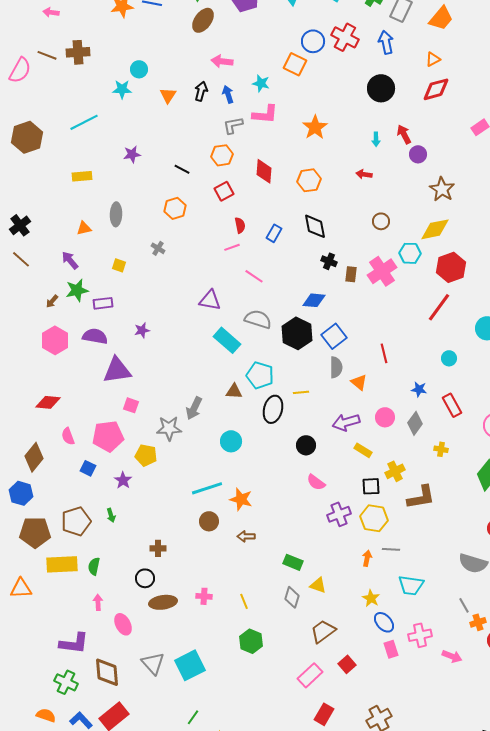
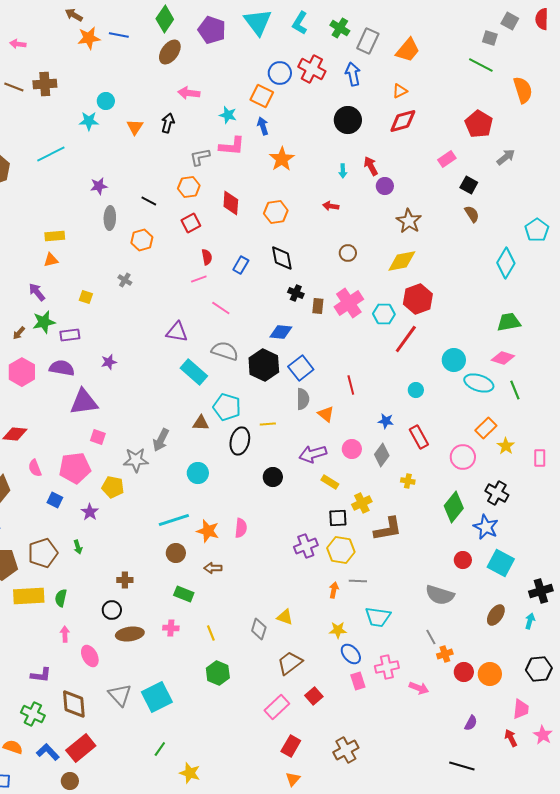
blue arrow: (228, 94) -> (263, 126), moved
yellow rectangle: (82, 176) -> (55, 236), moved
gray ellipse: (116, 214) -> (110, 218), moved
cyan hexagon: (410, 253) -> (384, 314), moved
pink semicircle: (316, 482) -> (241, 528), moved, turned -120
green rectangle: (293, 562) -> (184, 594), moved
yellow star: (371, 598) -> (338, 630), turned -30
purple L-shape: (74, 643) -> (41, 675), size x0.7

